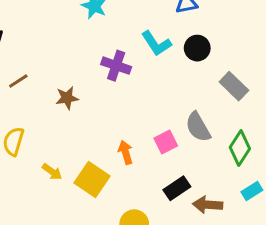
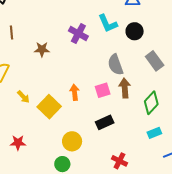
brown line: (18, 81) -> (11, 32), turned -72
gray semicircle: (198, 127) -> (115, 65), moved
brown arrow: (208, 205) -> (125, 88), moved, turned 72

